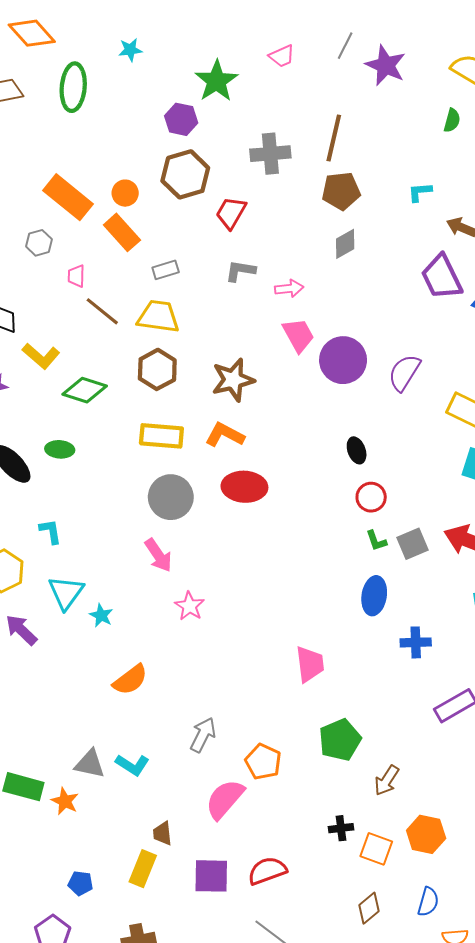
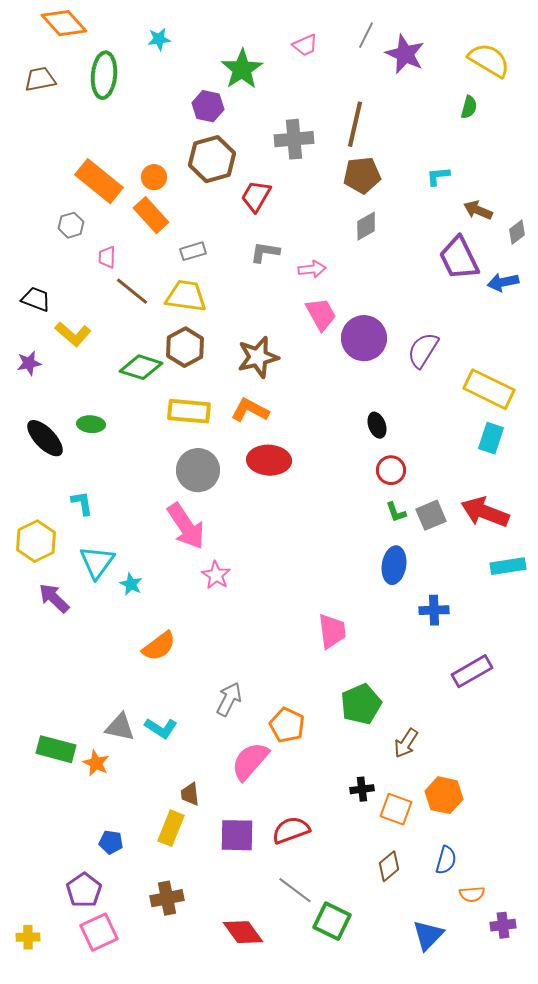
green diamond: (85, 390) -> (141, 367), moved
pink arrow: (158, 555) -> (186, 526), size x1.4

